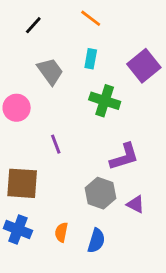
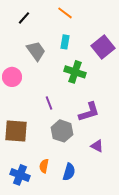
purple line: (56, 144) -> (49, 103), moved
gray hexagon: (100, 193) -> (62, 131), moved
blue cross: (18, 229) -> (20, 175), moved

